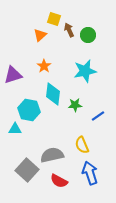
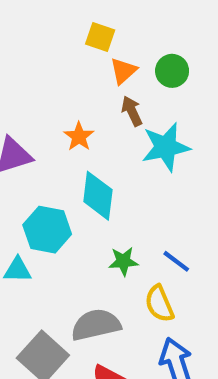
brown arrow: (69, 30) -> (132, 111), moved
orange triangle: (40, 35) -> (123, 71), moved
green star: (75, 105) -> (123, 261), moved
blue line: (98, 116) -> (176, 261), moved, turned 72

